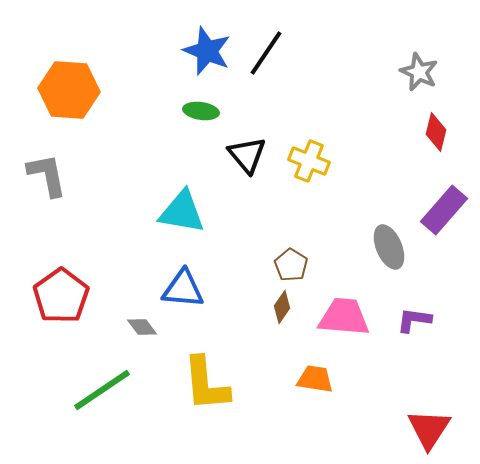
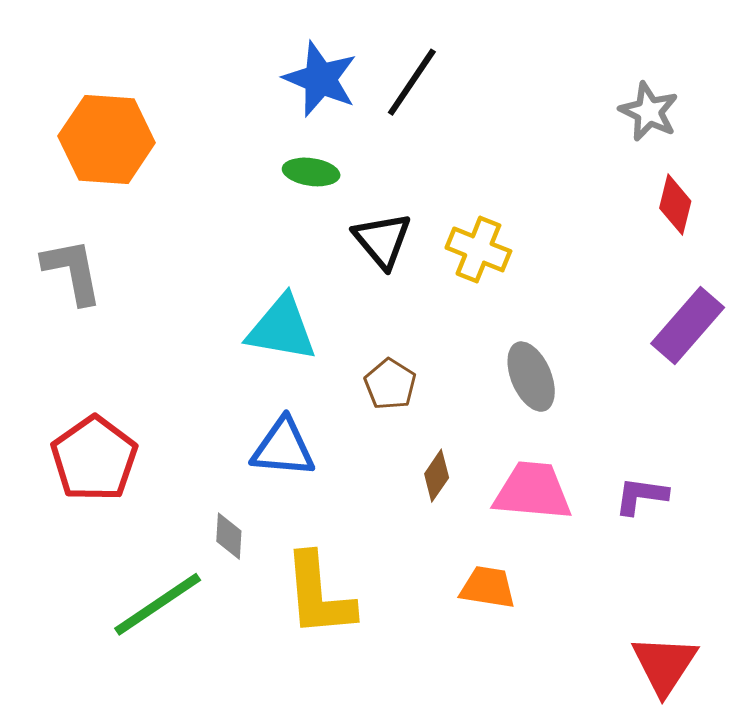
gray ellipse: (389, 247) -> (531, 377), moved
brown pentagon: (291, 265) -> (390, 384), moved
gray diamond: (142, 327) -> (229, 536), moved, turned 40

